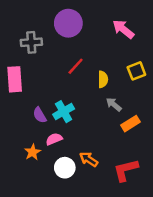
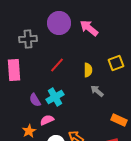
pink arrow: (123, 29) -> (89, 28), moved
red line: (76, 66) -> (57, 65), moved
orange rectangle: (130, 124) -> (119, 120), moved, turned 56

